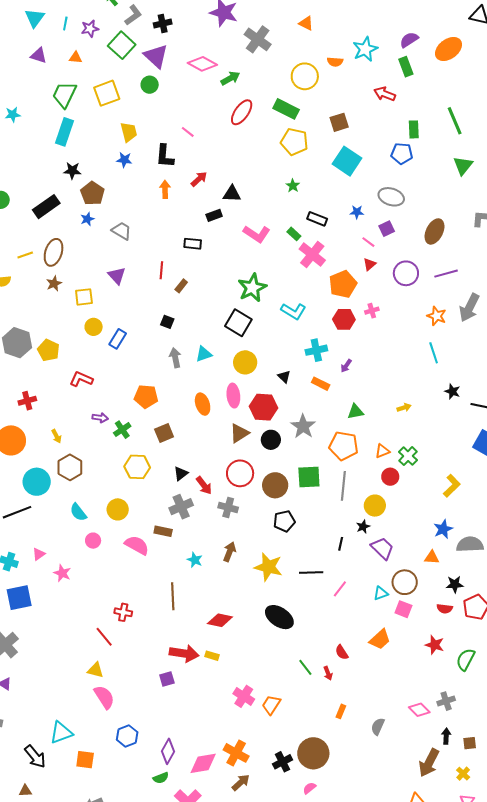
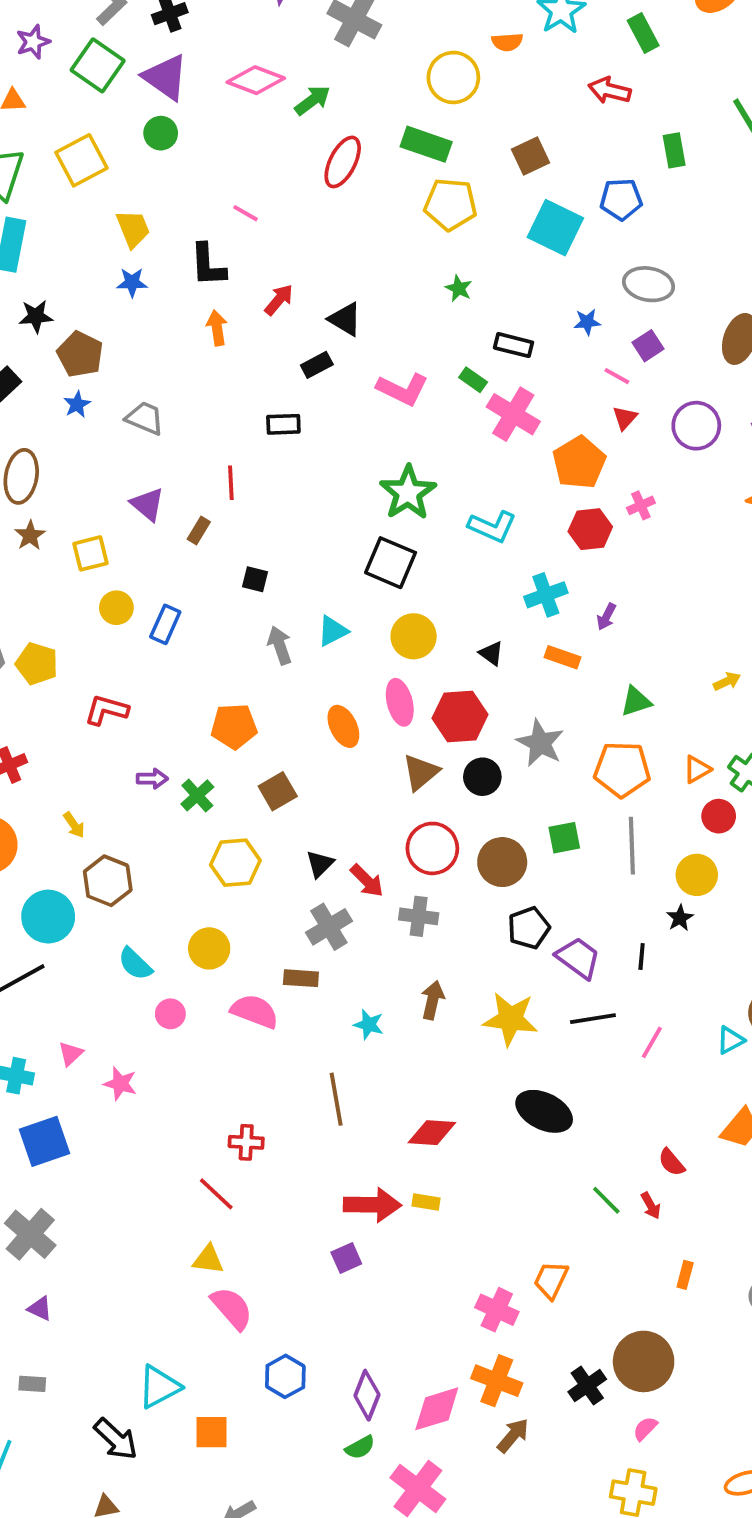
blue pentagon: (402, 154) -> (621, 199), moved
black triangle: (232, 194) -> (345, 319), turned 36
brown rectangle: (181, 286) -> (199, 530), moved
green square: (309, 477) -> (564, 838), size x0.7
purple trapezoid: (382, 548) -> (578, 958), moved
pink cross: (244, 696) -> (497, 1310), moved

